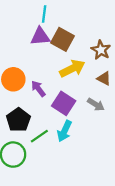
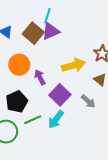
cyan line: (44, 14) -> (47, 16), moved
purple triangle: (40, 36) -> (51, 31), turned -30
brown square: (63, 39) -> (33, 33), moved

